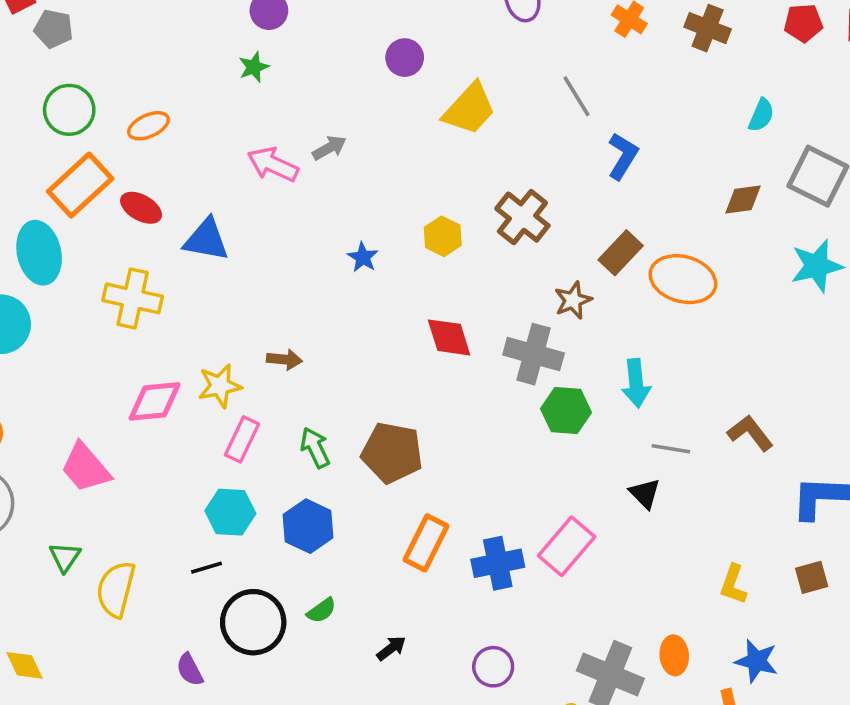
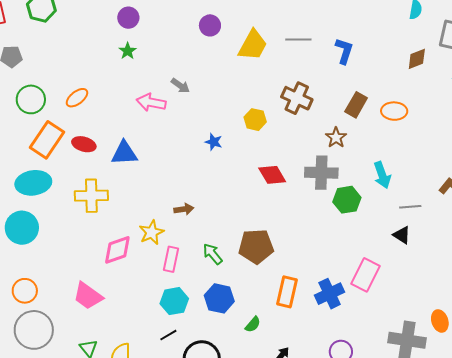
gray line: (577, 96) -> (298, 39), moved, turned -45
gray arrow: (329, 148) -> (180, 86), turned 78
cyan ellipse: (39, 253) -> (33, 183), turned -72
orange ellipse: (683, 279) -> (394, 111), size x0.7
green semicircle: (321, 610) -> (253, 324), moved

